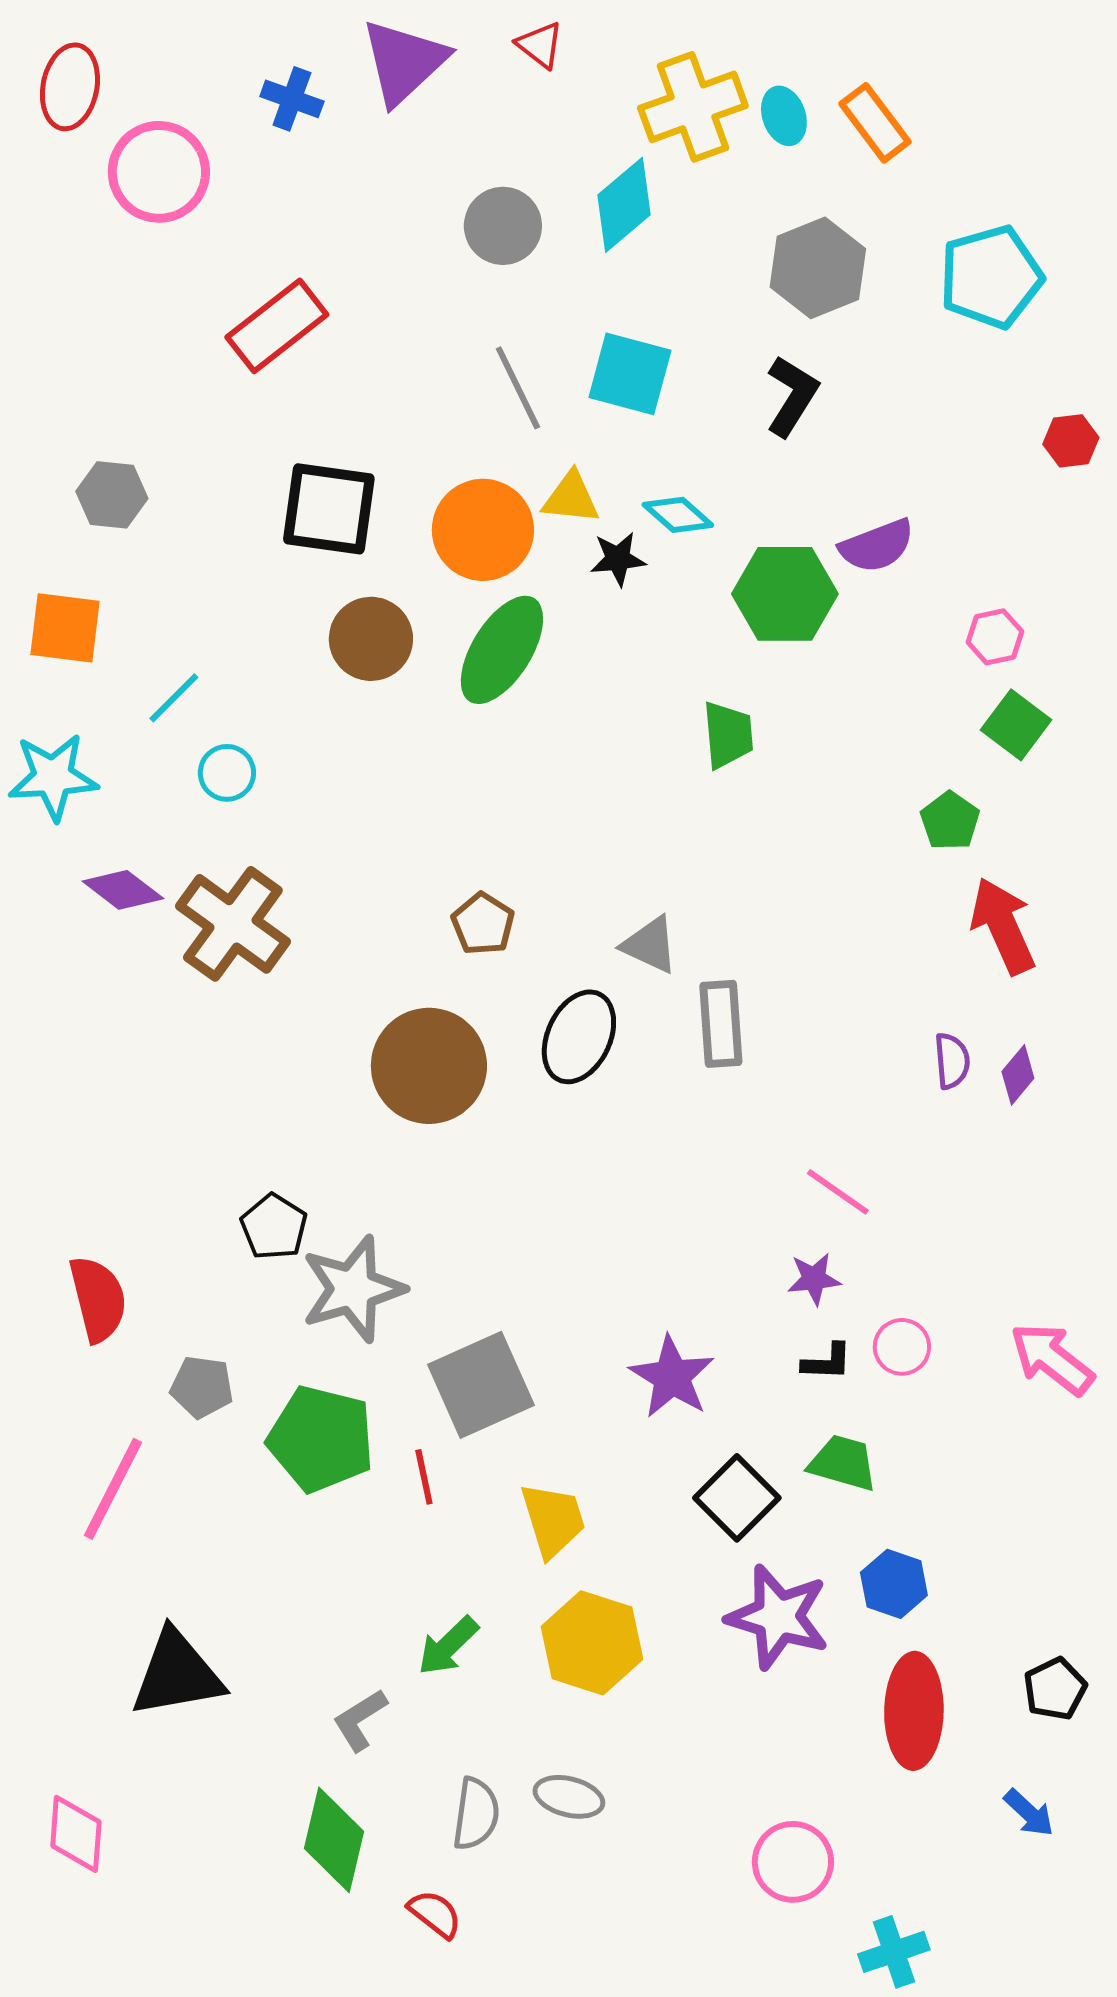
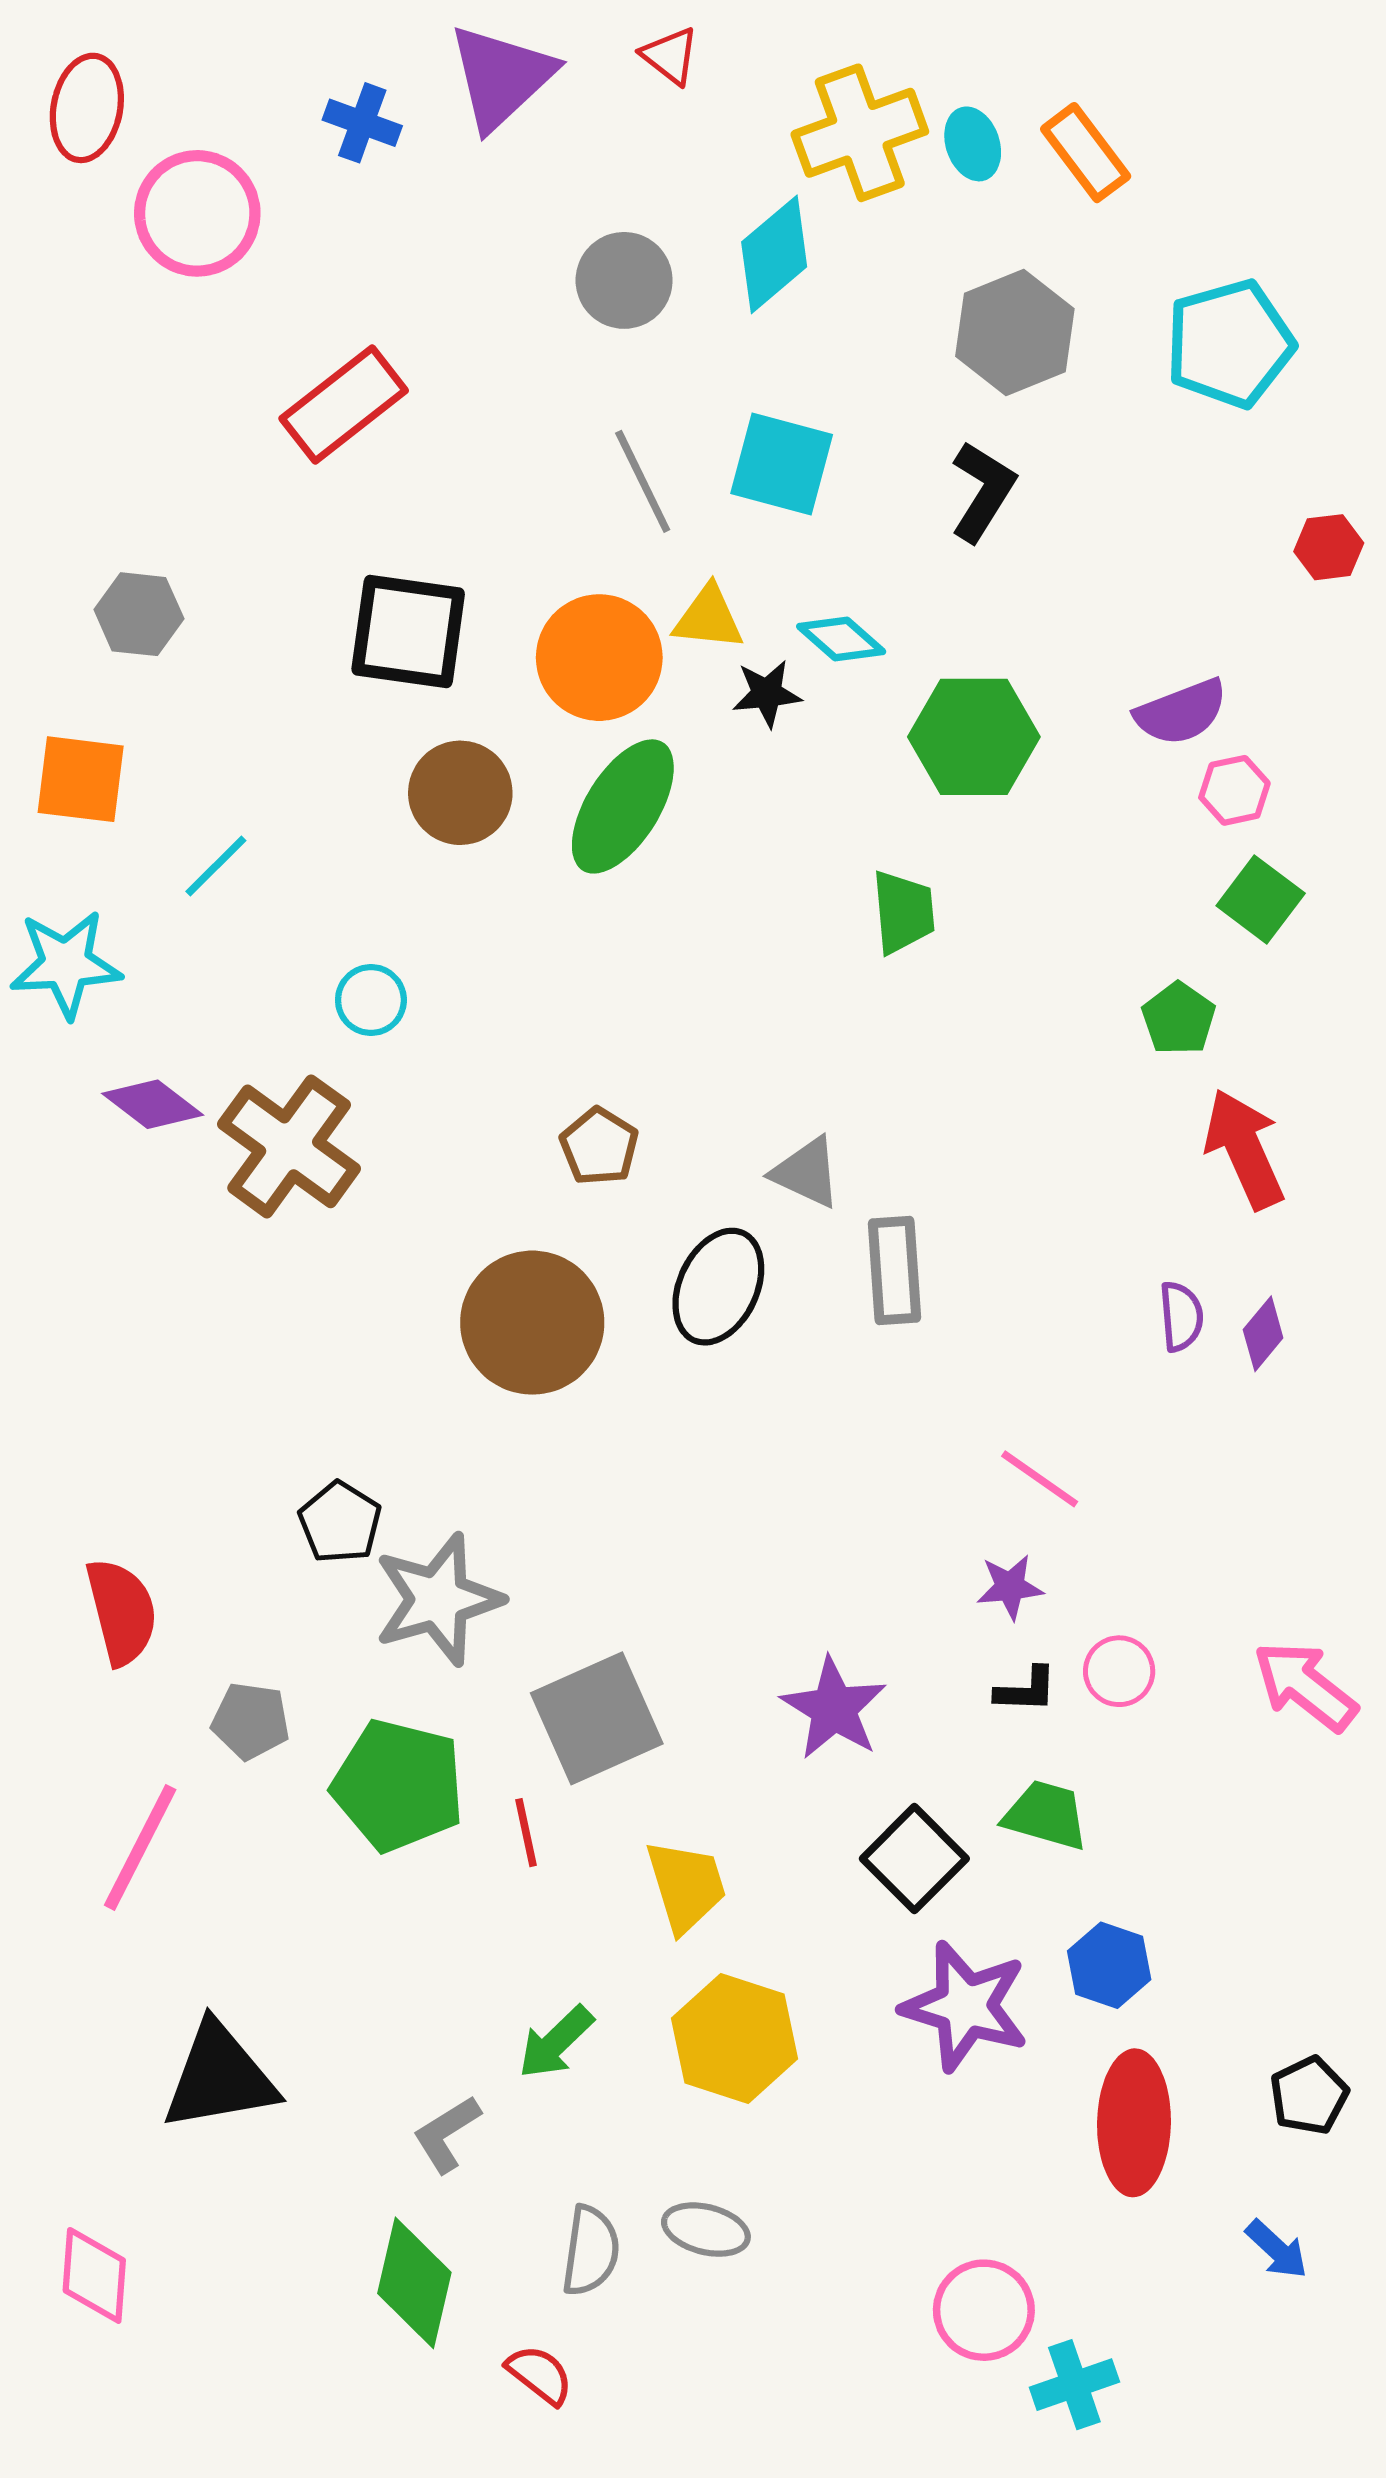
purple semicircle: (877, 546) -> (1181, 712), moved
cyan circle: (227, 773) -> (371, 1000), moved
cyan cross: (894, 1952) -> (1074, 2385), moved

